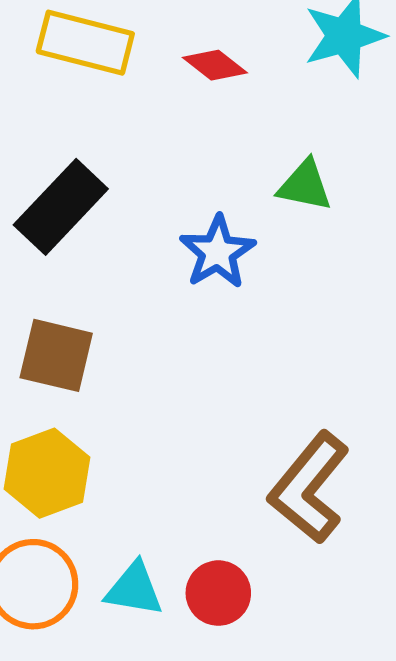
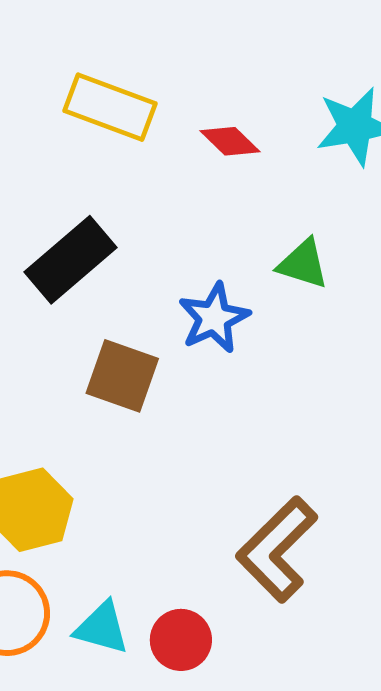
brown square: (56, 355) -> (122, 376), moved

